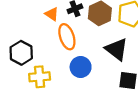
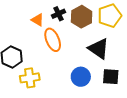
blue circle: (81, 67) -> (81, 77), moved

